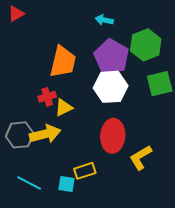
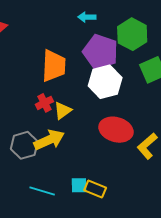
red ellipse: (113, 136) -> (116, 130), turned -68
yellow rectangle: (85, 171) -> (95, 189), moved, turned 50

